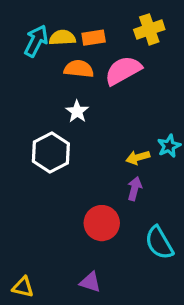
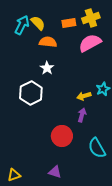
yellow semicircle: (62, 38) -> (38, 23), turned 49
orange rectangle: (94, 38) -> (69, 23), moved
pink semicircle: (123, 70) -> (90, 43), moved
yellow triangle: (23, 287) -> (14, 175), turned -32

